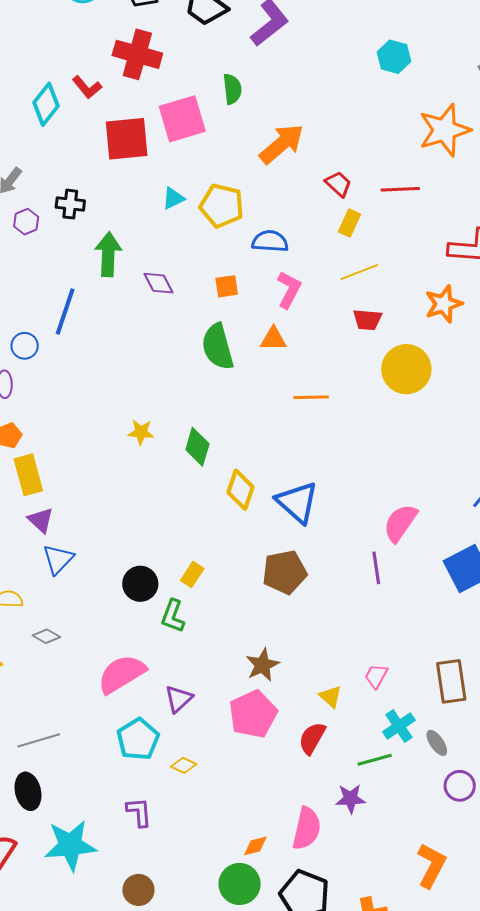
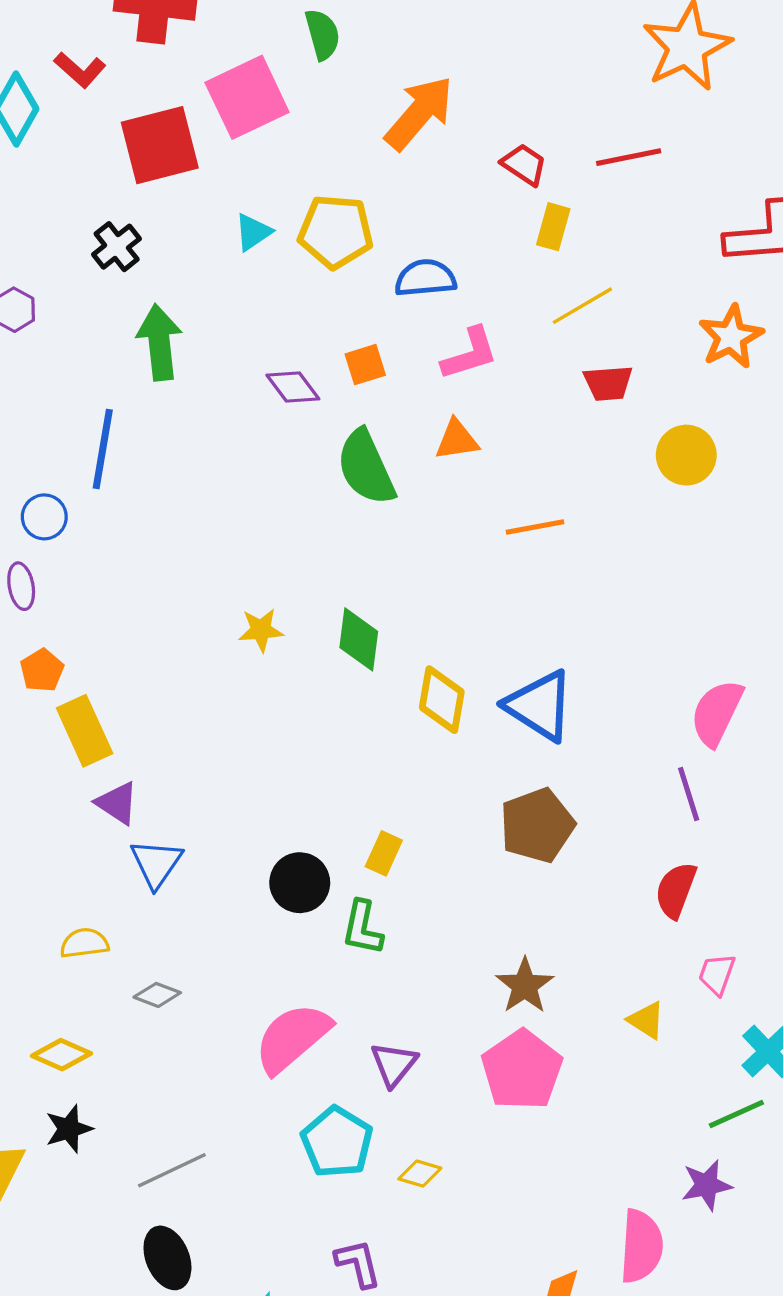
black cross: (70, 204) -> (117, 247), moved, turned -36
purple diamond: (158, 283) -> (293, 387), moved
pink L-shape: (289, 290) -> (470, 354), turned 54
yellow circle: (406, 369) -> (686, 455), size x0.7
red semicircle: (312, 738) -> (676, 890), moved

